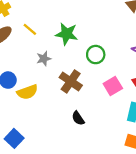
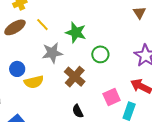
gray star: (44, 59) -> (52, 53), size x1.5
pink square: (113, 86) -> (112, 97), moved

